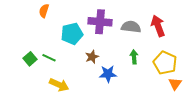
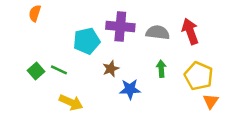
orange semicircle: (44, 11) -> (35, 13), moved

